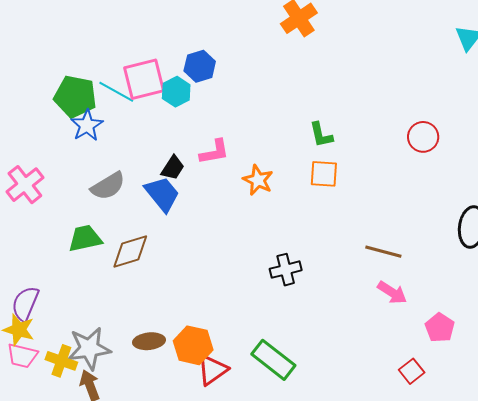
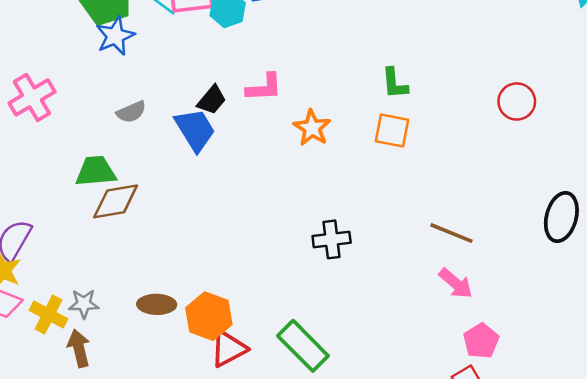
gray semicircle: (108, 186) -> (131, 112), size x0.7
brown diamond: (130, 252) -> (116, 201), moved
pink pentagon: (440, 328) -> (481, 341), moved
gray star: (89, 348) -> (84, 304), size x0.6

